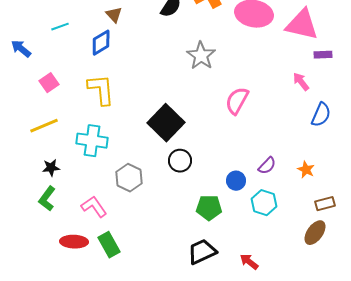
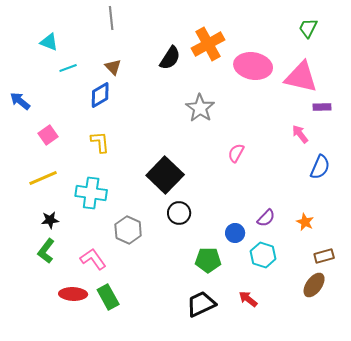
cyan line: (60, 27) -> (68, 68), moved
yellow L-shape: (101, 90) -> (100, 142), size x0.7
pink semicircle: (237, 101) -> (236, 153), size x0.7
red arrow: (249, 262) -> (248, 299), moved

